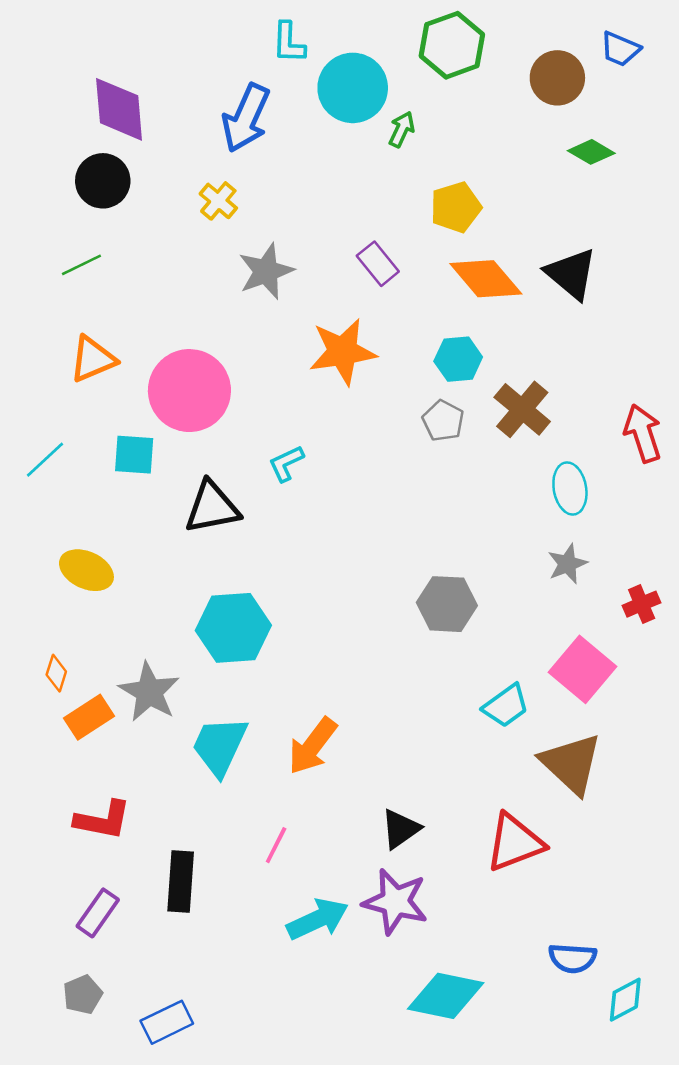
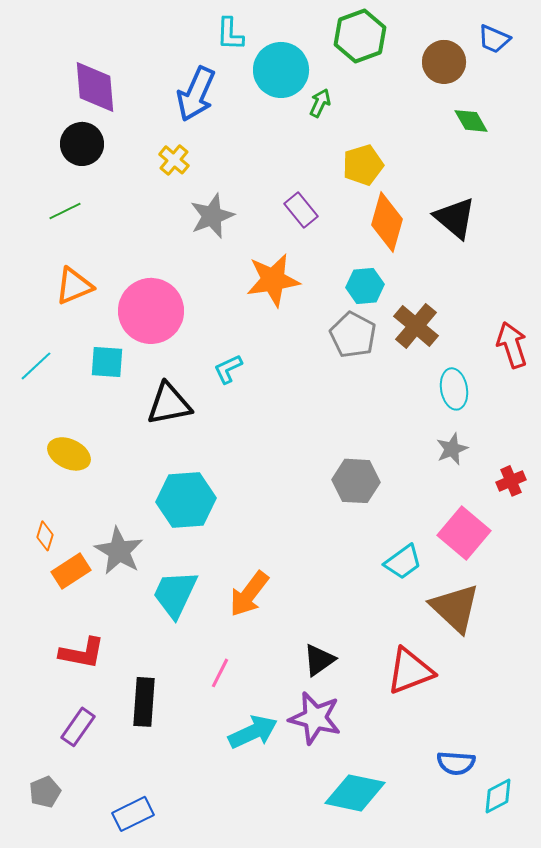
green diamond: (591, 152) -> (471, 121), turned 30
orange diamond: (486, 279) -> (387, 222), turned 56
gray pentagon: (443, 421) -> (353, 335), size x1.4
gray pentagon: (83, 995) -> (45, 792), moved

